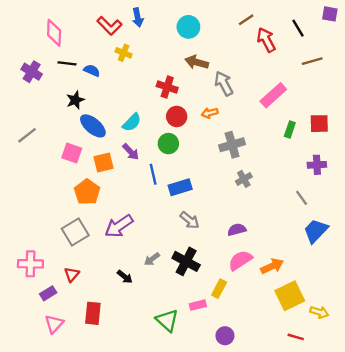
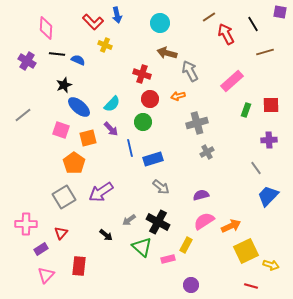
green triangle: (167, 320) -> (142, 247), moved

